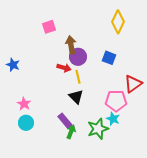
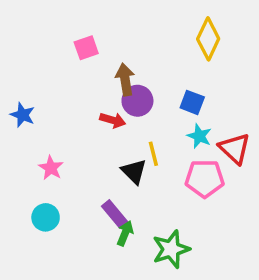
yellow line: (78, 77) -> (153, 154), moved
red triangle: (133, 84) -> (235, 148), turned -42
pink star: (24, 104) -> (51, 168), moved
cyan star: (113, 119) -> (199, 136), moved
green star: (98, 129) -> (171, 249), moved

